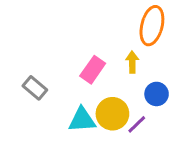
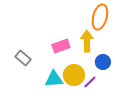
yellow arrow: (132, 62) -> (87, 41), size x1.5
pink rectangle: (93, 70) -> (61, 46), turned 36

